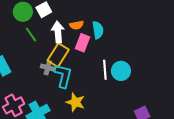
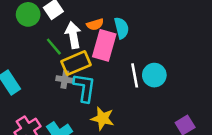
green line: (31, 34) -> (54, 47), moved
pink rectangle: (82, 43) -> (104, 45), size x1.4
yellow rectangle: (58, 55) -> (76, 63), turned 40

